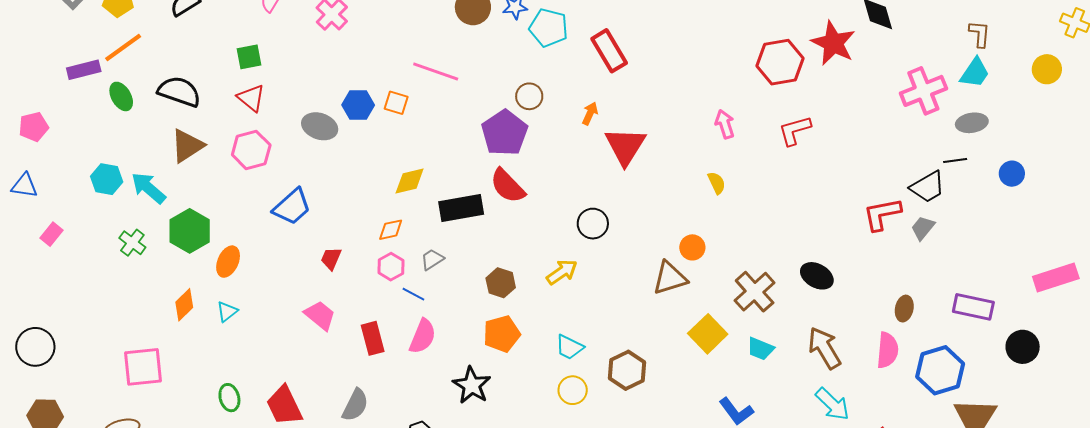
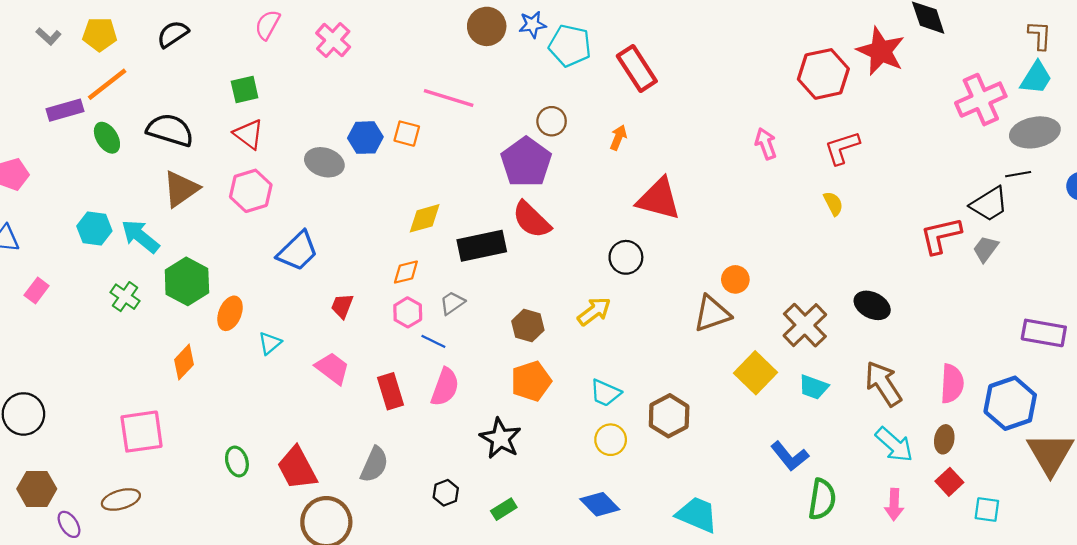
gray ellipse: (972, 123) -> (1035, 132), size x1.4
red triangle: (625, 146) -> (659, 199), moved, turned -45
yellow semicircle: (717, 183) -> (833, 204), moved
brown ellipse: (904, 309) -> (944, 439), moved
cyan triangle: (227, 312) -> (270, 343), moved

